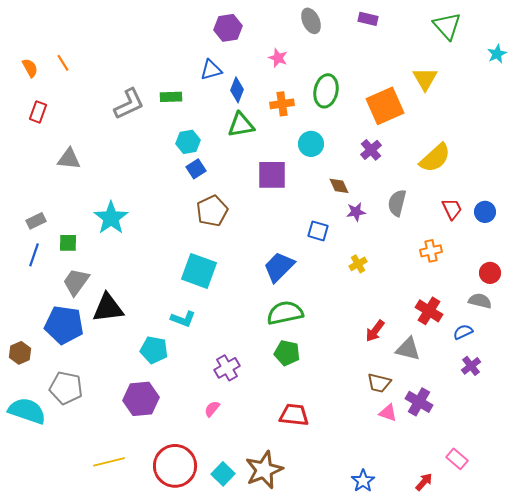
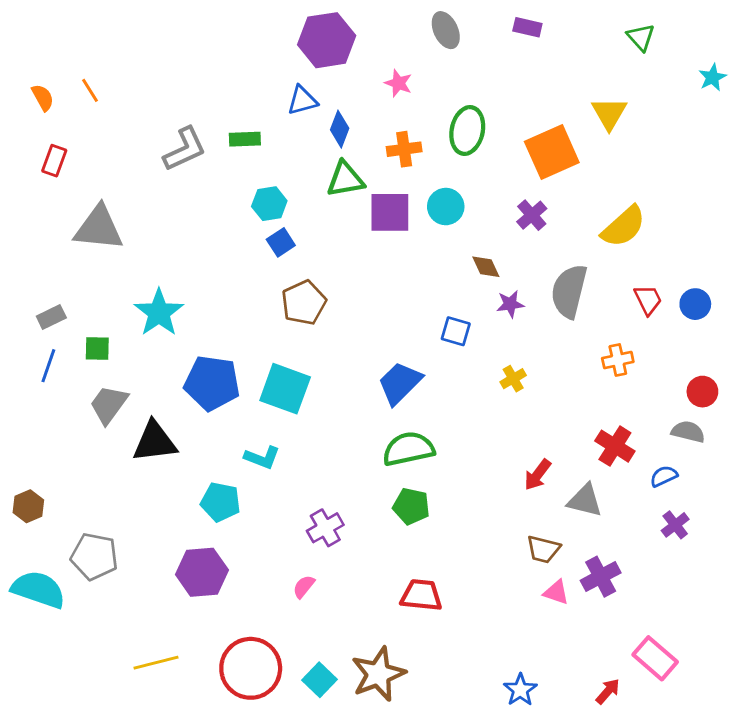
green triangle: (447, 26) -> (641, 37), size x0.7
purple hexagon: (228, 28) -> (327, 40), size x1.4
gray triangle: (69, 159) -> (99, 228), size x1.5
purple square: (272, 175) -> (390, 212), moved
gray semicircle: (397, 203) -> (569, 291), size x1.4
blue pentagon: (64, 325) -> (212, 383), moved
purple cross: (419, 402) -> (601, 577), turned 32
pink rectangle: (457, 459) -> (655, 658), size x1.4

